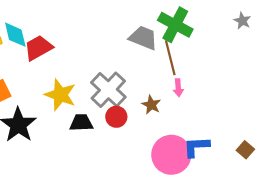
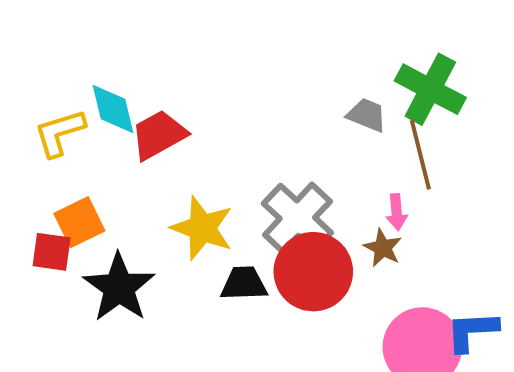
gray trapezoid: (143, 38) -> (367, 115), size x0.7
pink arrow: (178, 88) -> (397, 212), moved
red circle: (116, 117) -> (313, 272), size x1.8

